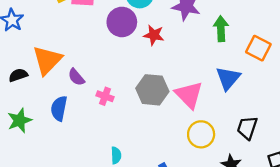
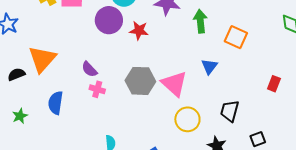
purple semicircle: (76, 77) -> (89, 69), moved
blue triangle: (228, 78) -> (209, 66), size x0.7
green star: (19, 120) -> (20, 116), size x0.7

